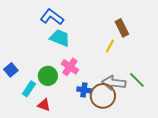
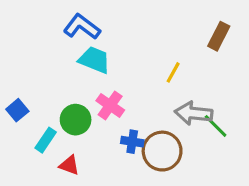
brown rectangle: (122, 28) -> (219, 36), moved, turned 54
gray arrow: (114, 83) -> (194, 113), moved

